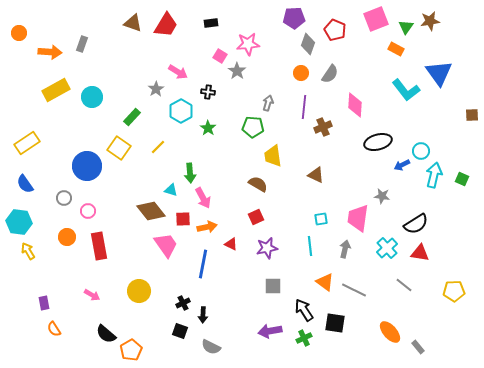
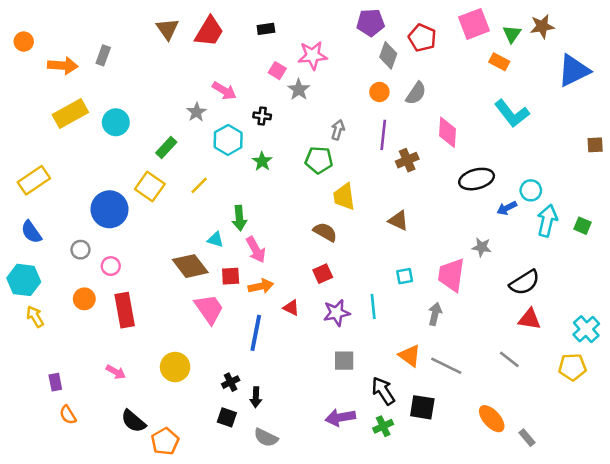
brown triangle: (133, 23) -> (168, 29), turned 36
blue triangle: (439, 73) -> (574, 71), moved, turned 40
cyan line: (310, 246) -> (373, 306), moved
cyan cross: (387, 248) -> (586, 329), moved

